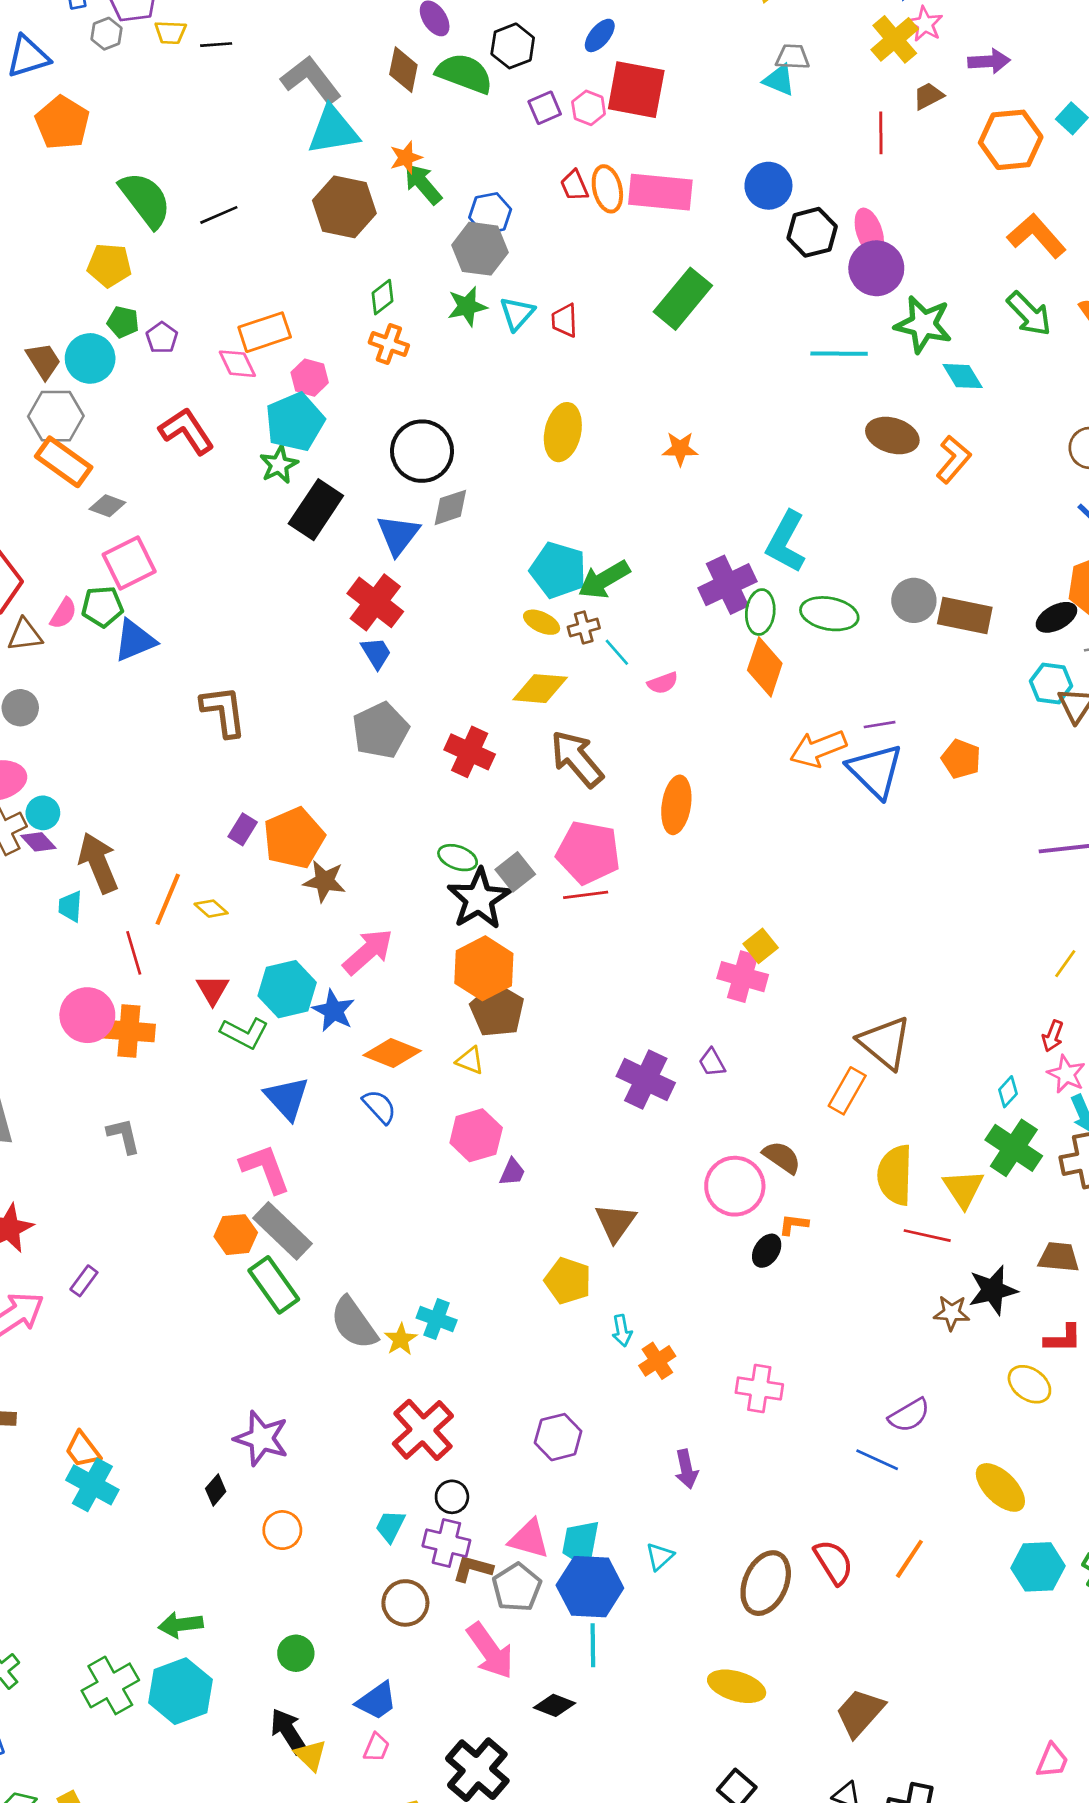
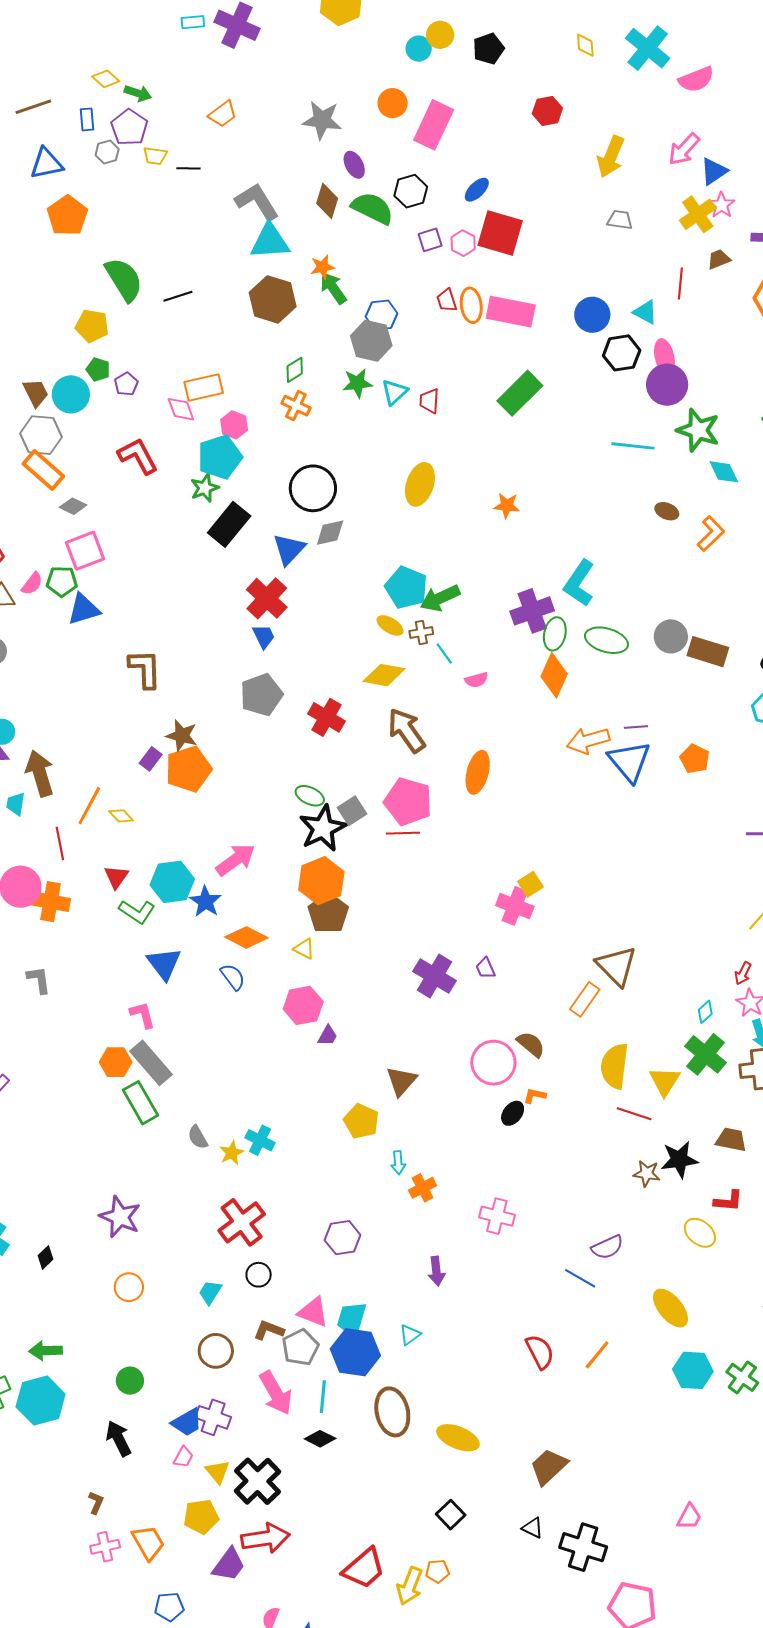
cyan triangle: (779, 80) -> (645, 312), moved
brown ellipse: (892, 435) -> (667, 511), size x0.6
brown star: (324, 881) -> (182, 736), moved
pink L-shape: (265, 1169) -> (143, 1015), size x0.7
gray semicircle: (354, 1323) -> (198, 1137), size x0.6
black diamond: (216, 1490) -> (46, 1257), moved
purple cross: (446, 1543) -> (213, 1417), moved
brown ellipse: (766, 1583) -> (392, 1412), moved, turned -42
cyan line: (593, 1645) -> (323, 1397), moved
yellow triangle: (311, 1755) -> (217, 1472), moved

